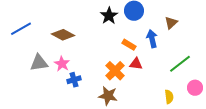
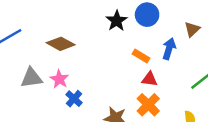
blue arrow: (152, 39) -> (169, 49), turned 30
orange cross: (115, 71) -> (148, 105), moved
blue cross: (74, 80) -> (74, 99), turned -32

